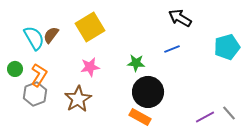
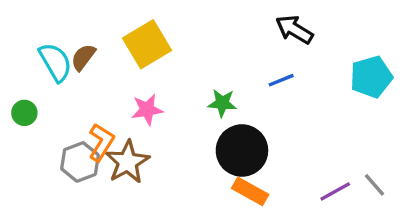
orange L-shape: (39, 75) -> (101, 142), moved
gray hexagon: (35, 94) -> (80, 162), moved
orange rectangle: (140, 117) -> (250, 191), moved

